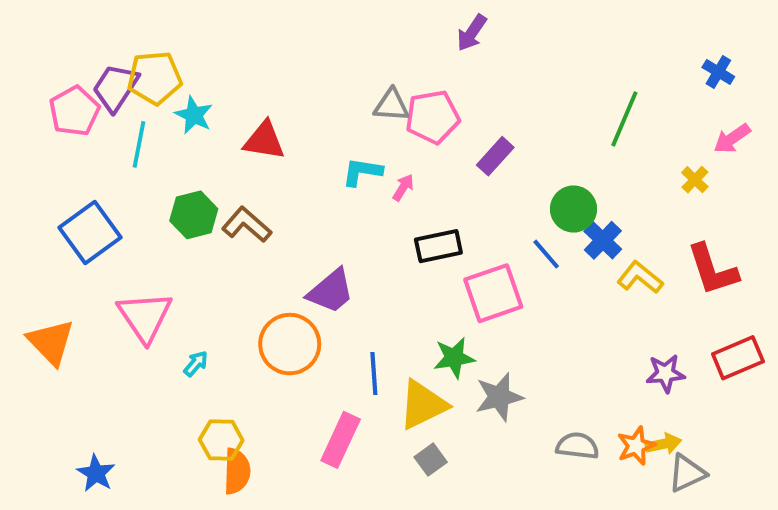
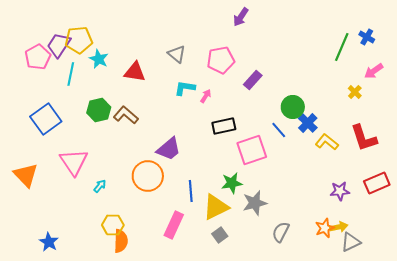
gray triangle: (391, 105) -> (177, 54), moved, turned 36
green line: (624, 119) -> (342, 47), moved
gray semicircle: (577, 446) -> (281, 232), moved, turned -70

